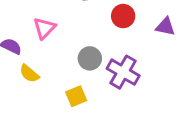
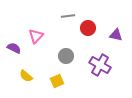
purple cross: (123, 72) -> (100, 65), moved
yellow semicircle: (29, 74) -> (26, 76), moved

